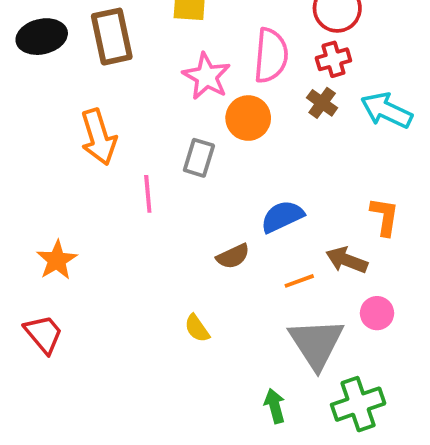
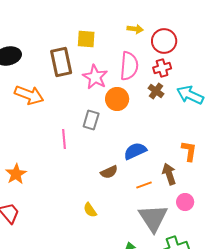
brown rectangle: (112, 37) -> (61, 62), moved
orange arrow: (99, 137) -> (29, 95), moved, turned -52
brown arrow: (347, 260) -> (169, 174), turned 50

